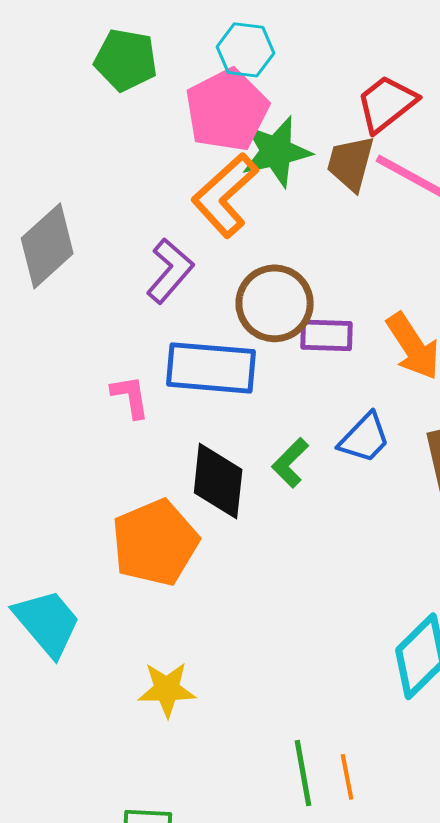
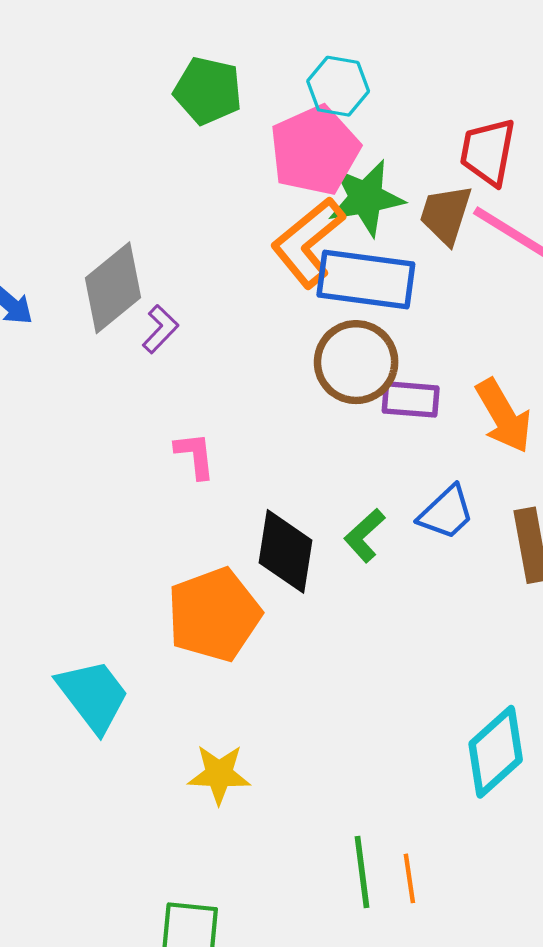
red trapezoid: (387, 104) -> (488, 152), turned -44
purple L-shape: (170, 271) -> (160, 329), moved, size x0.7
blue rectangle: (211, 368) -> (366, 280), moved

